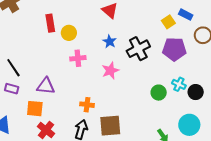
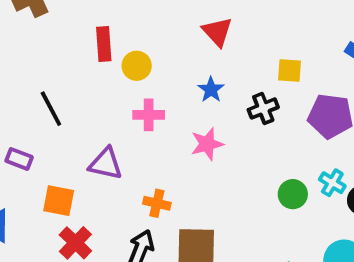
yellow square: (168, 22) -> (290, 70), moved, turned 32
black cross: (138, 49) -> (263, 108), size x0.7
black line: (13, 68) -> (51, 109), moved
purple triangle: (46, 86) -> (106, 164), moved

